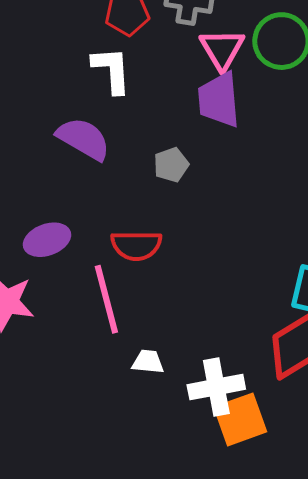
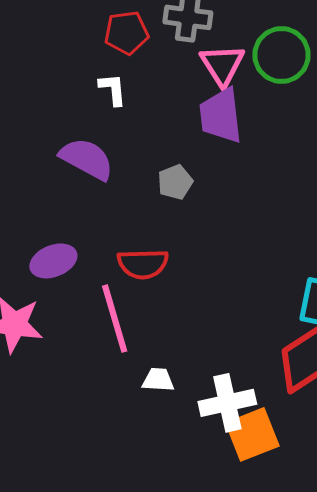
white L-shape: (112, 70) -> (113, 89), size x0.7

